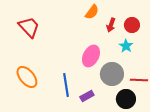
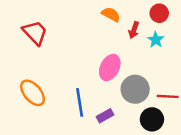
orange semicircle: (92, 12) -> (111, 14), turned -98
red circle: (132, 25) -> (159, 13), moved
cyan star: (126, 46) -> (156, 40), moved

